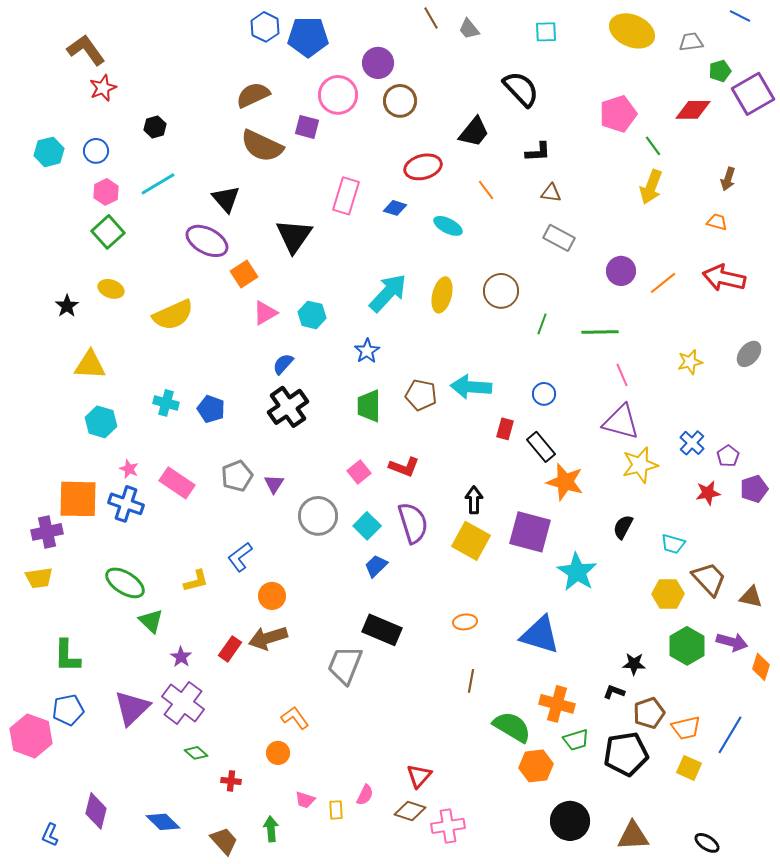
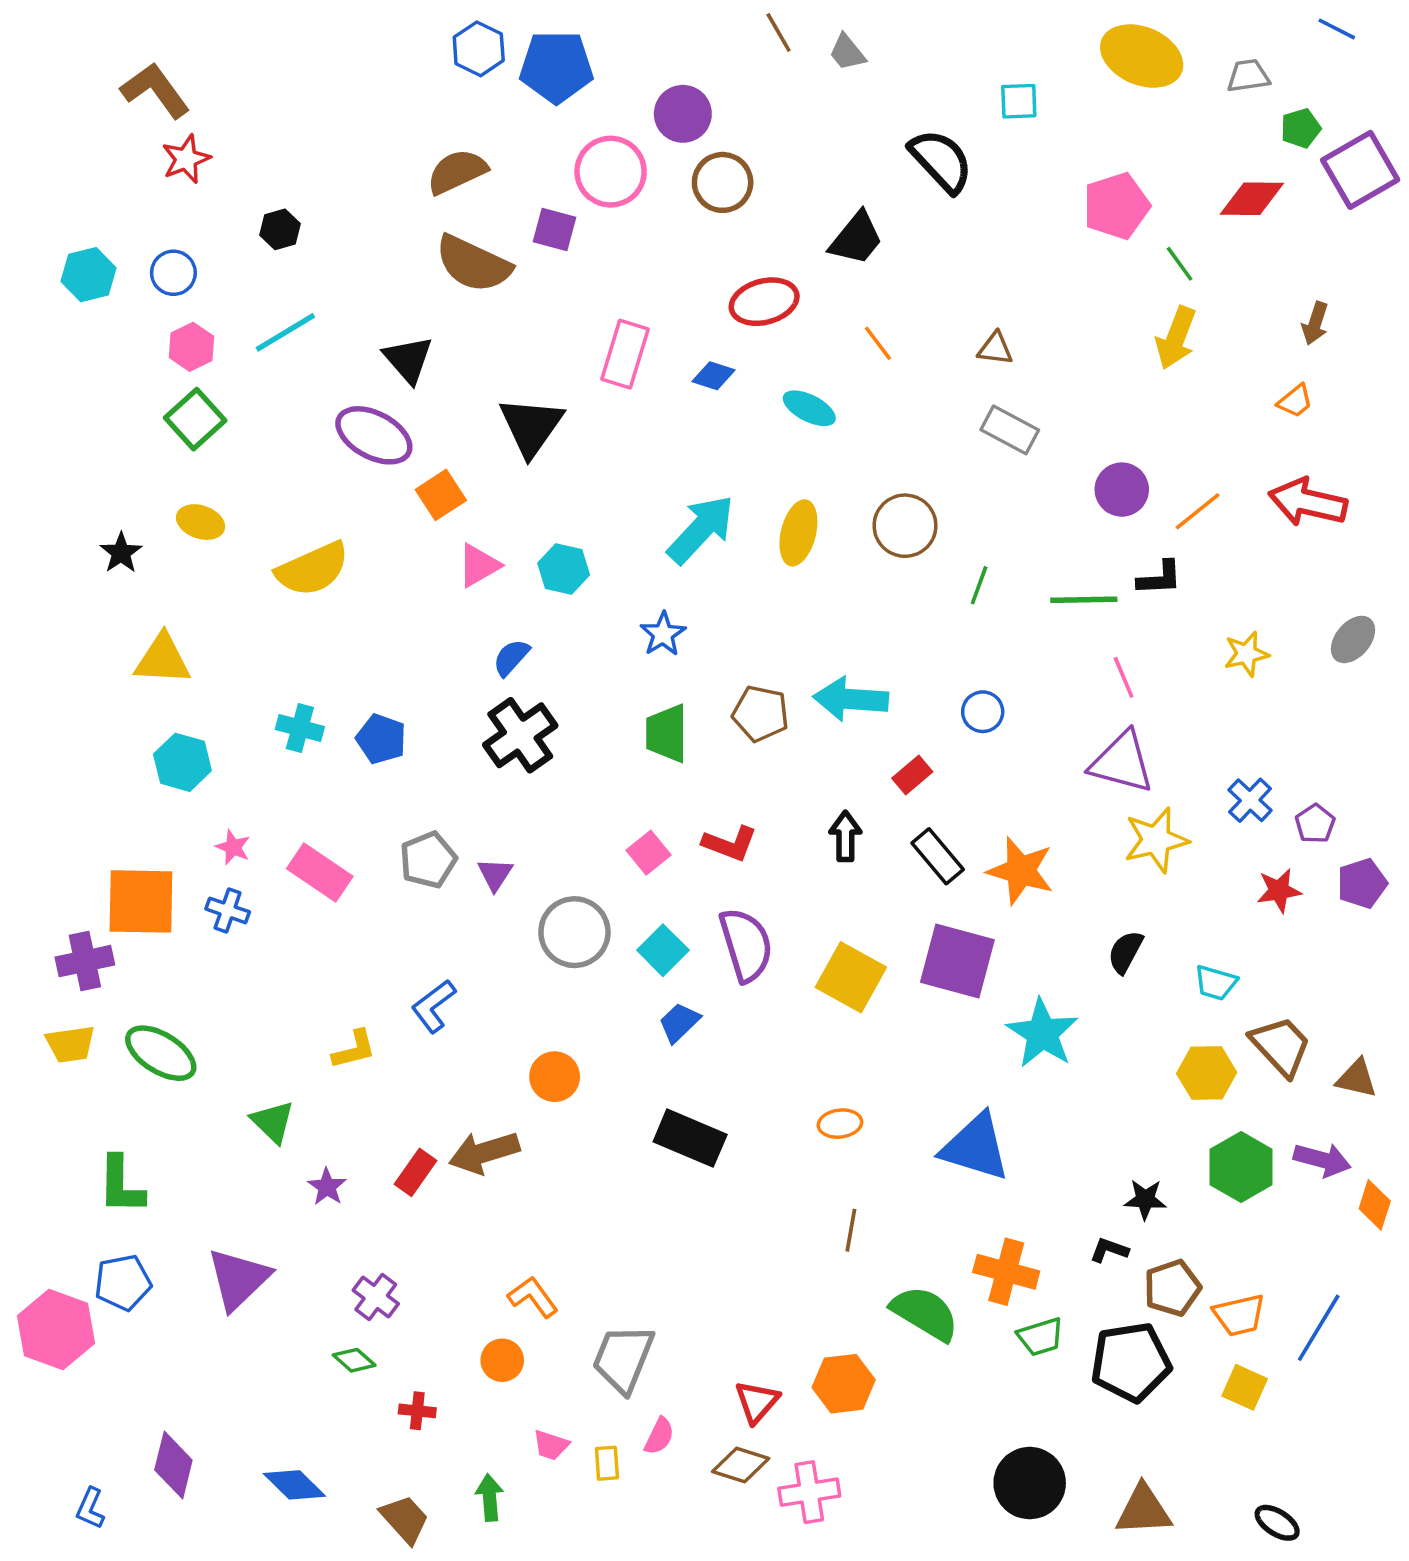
cyan square: (546, 32) -> (1019, 101), moved
black L-shape: (538, 152) -> (1160, 578), moved
orange trapezoid: (717, 222) -> (1295, 401), turned 125
red rectangle: (505, 429) -> (912, 775), turned 35
black rectangle: (541, 447) -> (938, 856), moved
black arrow: (474, 500) -> (845, 836), moved
blue cross: (126, 504) -> (228, 910), size x0.7
green ellipse: (125, 583) -> (161, 1053), moved
orange circle: (272, 596) -> (555, 1077), moved
gray trapezoid: (345, 665) -> (623, 1358), moved
purple cross: (183, 703) -> (376, 1297), moved, size x0.6
orange hexagon: (536, 766) -> (844, 1384), moved

